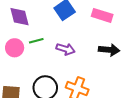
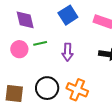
purple arrow: (66, 49) -> (68, 52), turned 72

